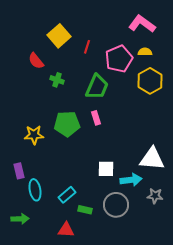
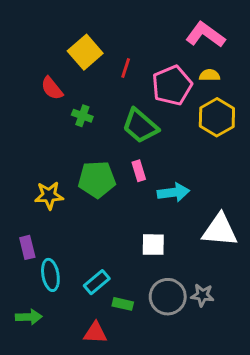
green trapezoid: (97, 87) -> (140, 126), turned 108
cyan arrow: (131, 180) -> (173, 192), moved
gray star: (155, 196) -> (202, 295), moved

